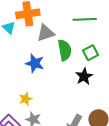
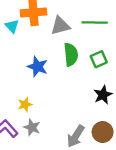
gray triangle: (46, 33) -> (60, 26), moved
black star: (84, 76) -> (103, 95), moved

